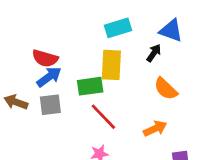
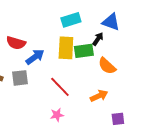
blue arrow: (49, 77) -> (35, 57), moved
green rectangle: (90, 86) -> (84, 51), moved

